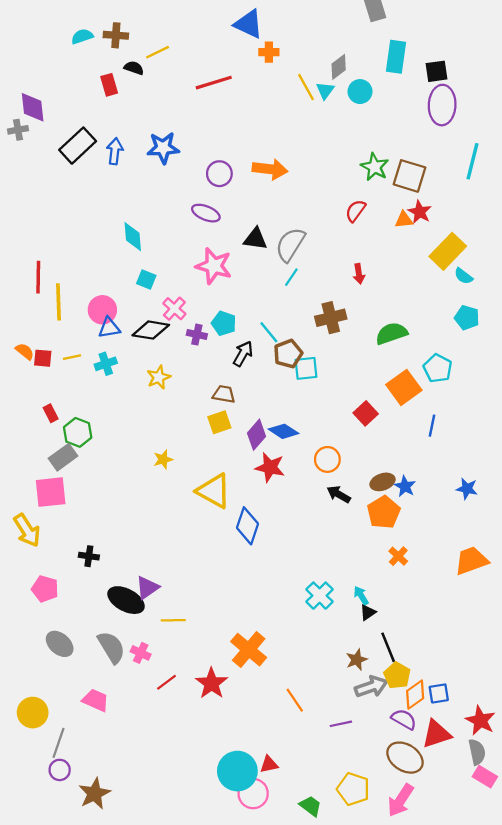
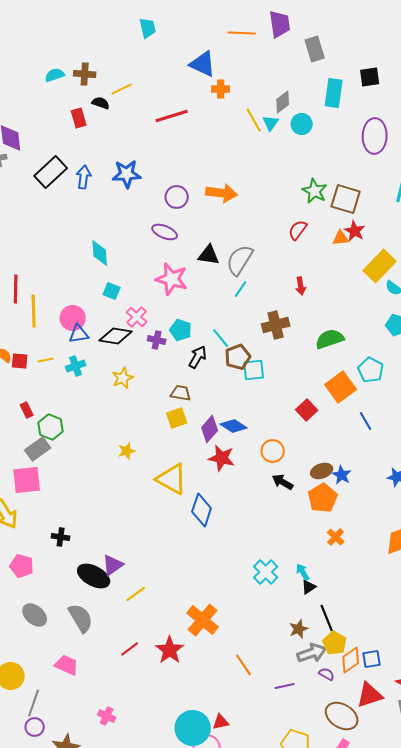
black square: (437, 71) -> (370, 77), moved
blue line: (432, 426) -> (366, 421), turned -42
yellow line: (173, 620) -> (136, 594), turned -35
pink cross: (141, 653) -> (107, 716), moved
purple semicircle: (404, 719) -> (327, 674), moved, size x0.7

